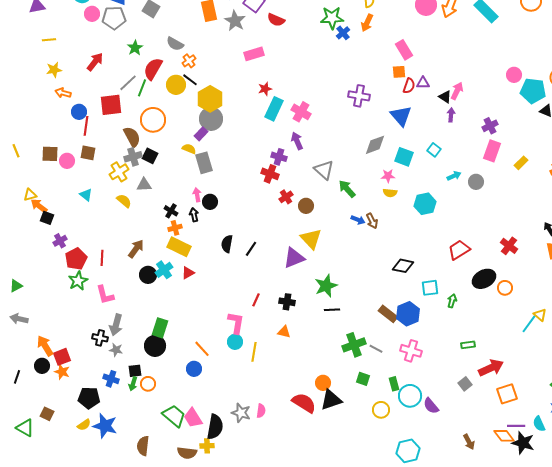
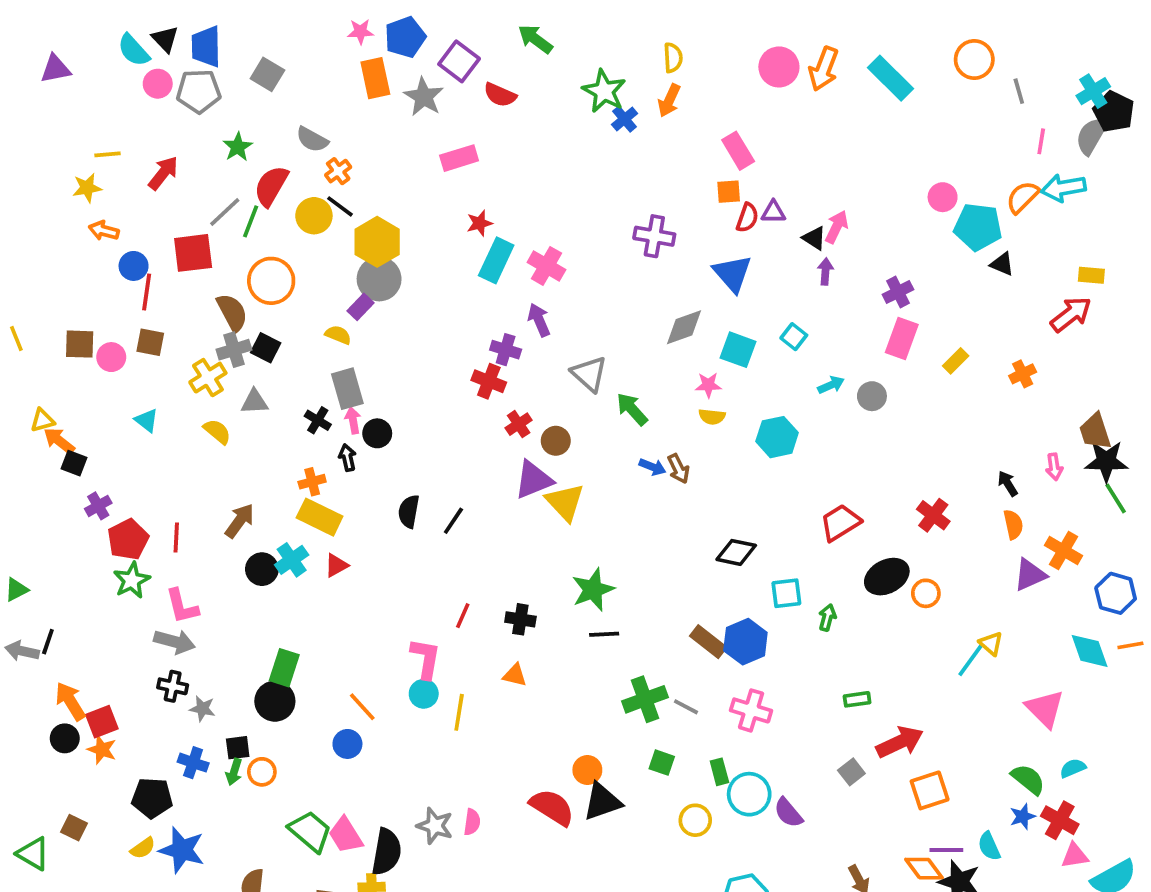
green star: (332, 18) -> (604, 91), turned 30
yellow line: (49, 40) -> (108, 154), moved
gray rectangle: (204, 163) -> (347, 389), moved
black cross: (171, 211) -> (318, 420), moved
purple triangle: (294, 258) -> (533, 480), moved
gray arrow: (116, 325) -> (174, 642), moved, turned -90
black line: (17, 377) -> (48, 642), moved

